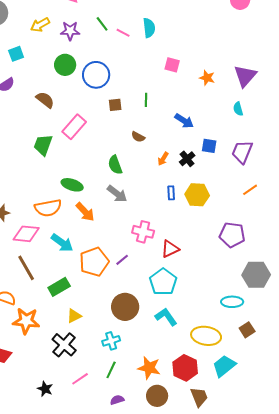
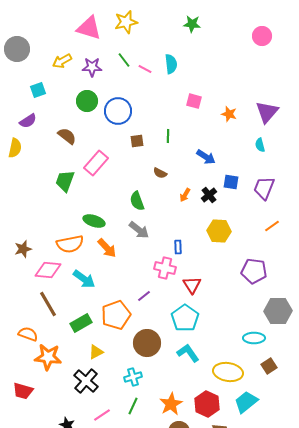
blue rectangle: (171, 193) -> (178, 247), moved
red triangle: (170, 249) -> (192, 285), turned -36
orange pentagon: (94, 262) -> (116, 315), moved
orange star: (149, 368) -> (171, 404), turned 30

